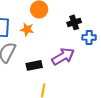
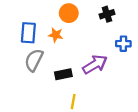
black cross: (74, 22) -> (107, 14), moved

